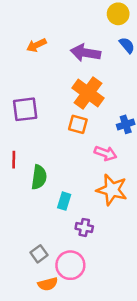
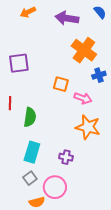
orange cross: (88, 93) -> (84, 50), moved
orange square: (78, 124) -> (61, 84), moved
cyan rectangle: (64, 201) -> (32, 152), moved, size x1.5

